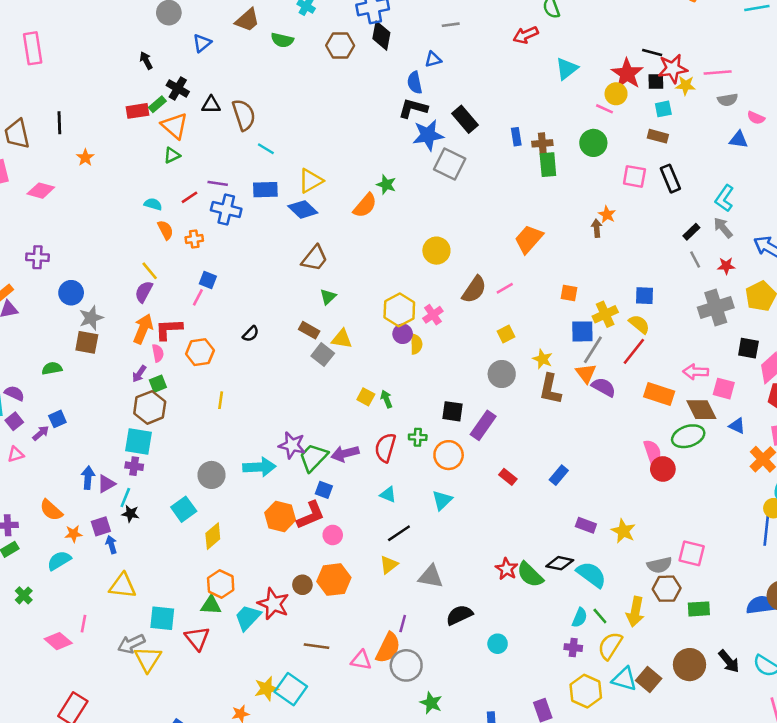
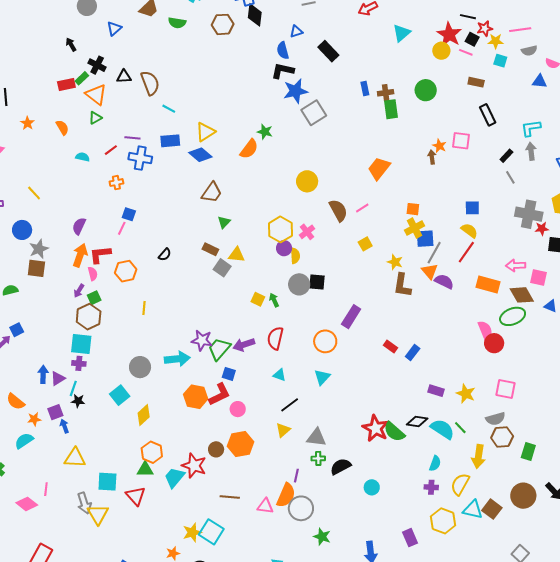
red star: (673, 69) -> (485, 28), size x0.7
black square: (656, 82) -> (472, 39), turned 32
pink line: (605, 109) -> (466, 52), moved
cyan square: (663, 109) -> (500, 61), moved, turned 32
black rectangle: (465, 119) -> (328, 51), moved
gray square: (450, 164) -> (314, 113), turned 35
pink square: (634, 176) -> (461, 141), moved
cyan L-shape: (724, 198) -> (531, 128), turned 50
gray arrow: (723, 228) -> (531, 151), turned 36
orange semicircle: (165, 230) -> (62, 127), moved
red star: (726, 266) -> (542, 229), moved
yellow line: (150, 271) -> (34, 193), moved
brown semicircle: (474, 290) -> (338, 210), turned -60
gray cross: (716, 308) -> (529, 214), turned 32
yellow cross: (605, 314) -> (414, 228), moved
gray circle: (502, 374) -> (299, 284), moved
black square: (453, 411) -> (317, 282), moved
green cross: (418, 437) -> (318, 458), moved
red rectangle: (508, 477) -> (391, 346), moved
pink square: (692, 553) -> (505, 389), moved
red star: (507, 569) -> (376, 428), size x1.5
green rectangle: (699, 609) -> (528, 452), turned -66
green line: (600, 616) -> (460, 428), moved
gray arrow: (131, 644) -> (84, 503), turned -80

